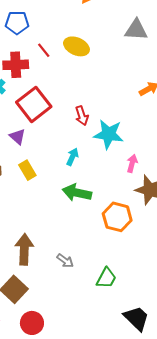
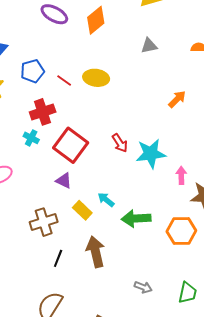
gray triangle: (136, 30) -> (149, 46), size x0.7
red line: (44, 50) -> (64, 80), moved
cyan arrow: (72, 157) -> (106, 200), moved, turned -60
brown arrow: (24, 249) -> (95, 252), moved

